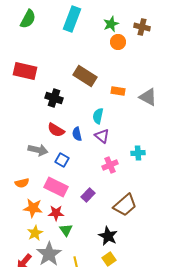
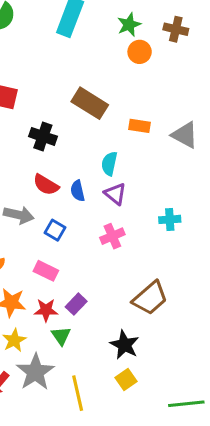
pink cross: (110, 165) -> (112, 236), moved
pink rectangle: (56, 187) -> (46, 271), size x0.7
purple rectangle: (88, 195) -> (76, 304), moved

